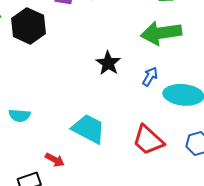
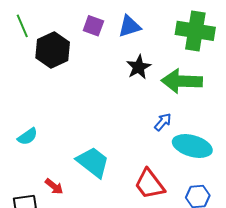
black star: (108, 63) -> (139, 67), moved
cyan semicircle: (20, 116) -> (28, 136), turned -50

